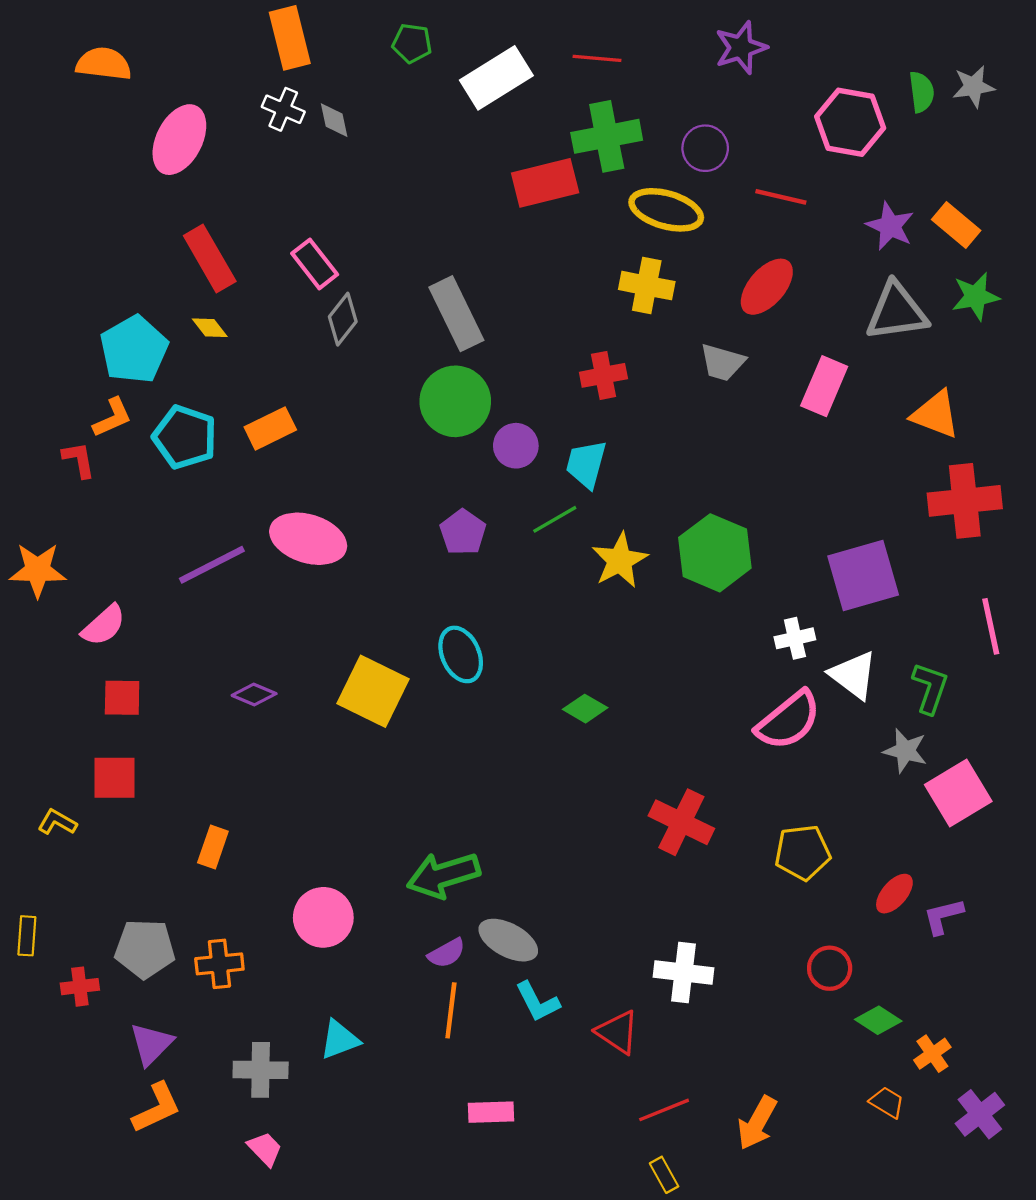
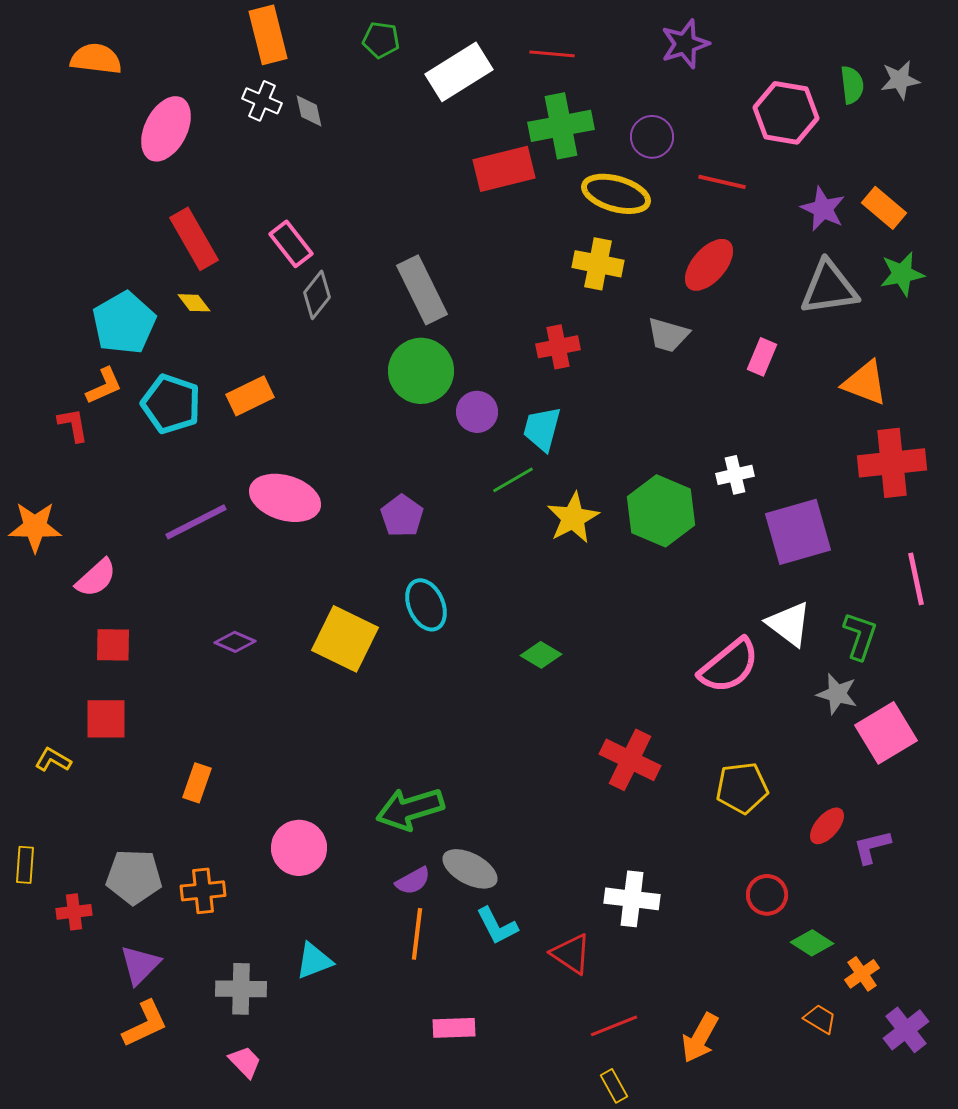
pink rectangle: (824, 386) -> (762, 357), size x0.7
purple pentagon: (463, 532) -> (402, 516), moved
white cross: (795, 638) -> (735, 475), moved

